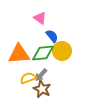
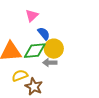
pink triangle: (40, 18) -> (32, 16), turned 40
gray arrow: (41, 75) -> (50, 63), moved, turned 48

